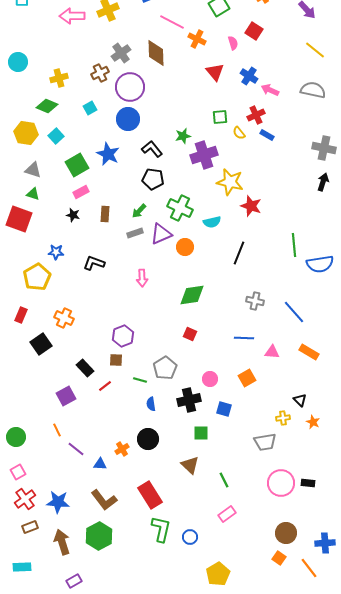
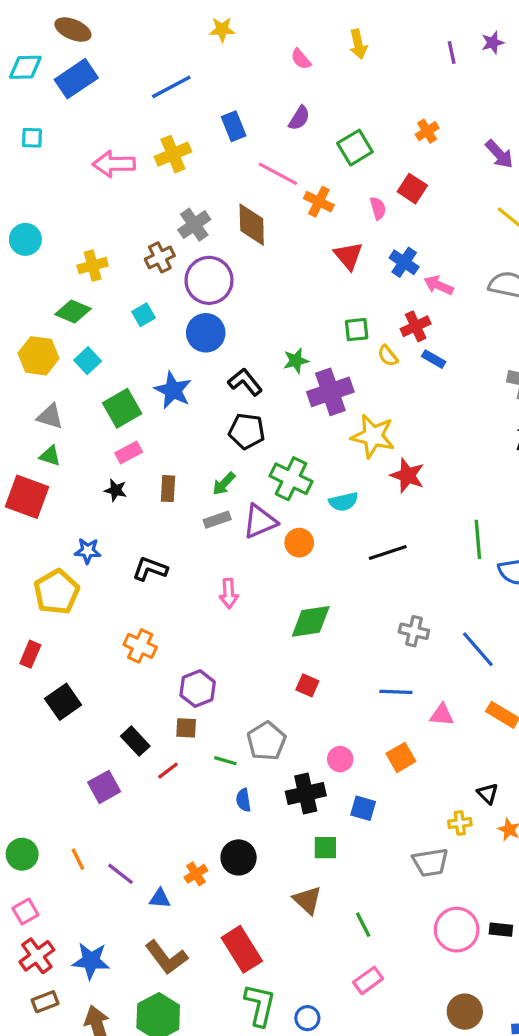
black line: (239, 253) -> (388, 553), turned 50
orange cross: (64, 318) -> (140, 646), moved
orange line: (57, 430) -> (78, 859), moved

